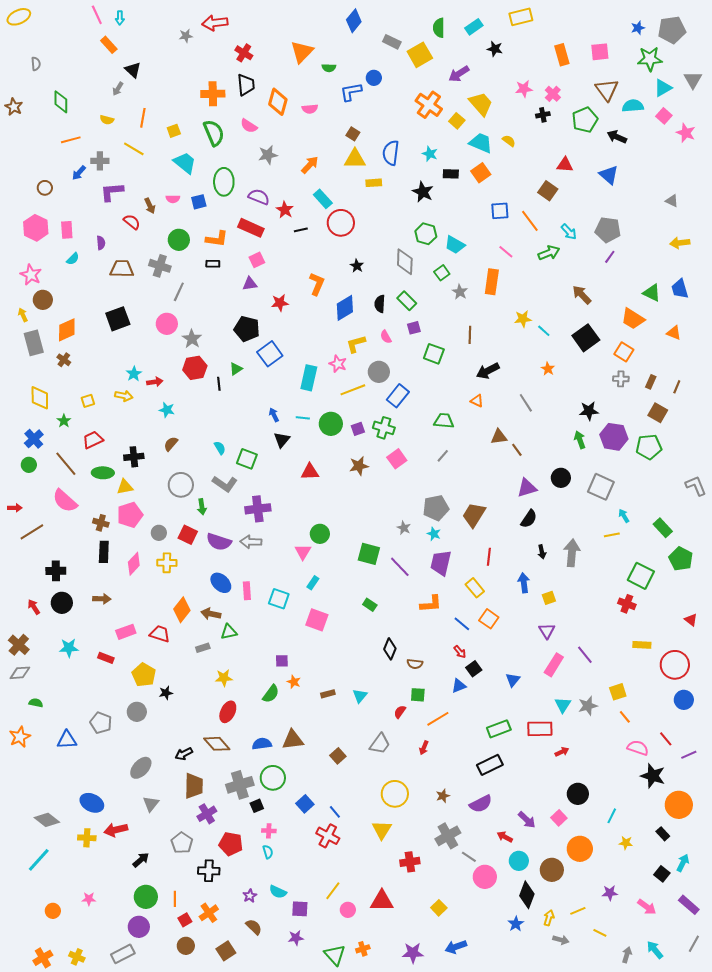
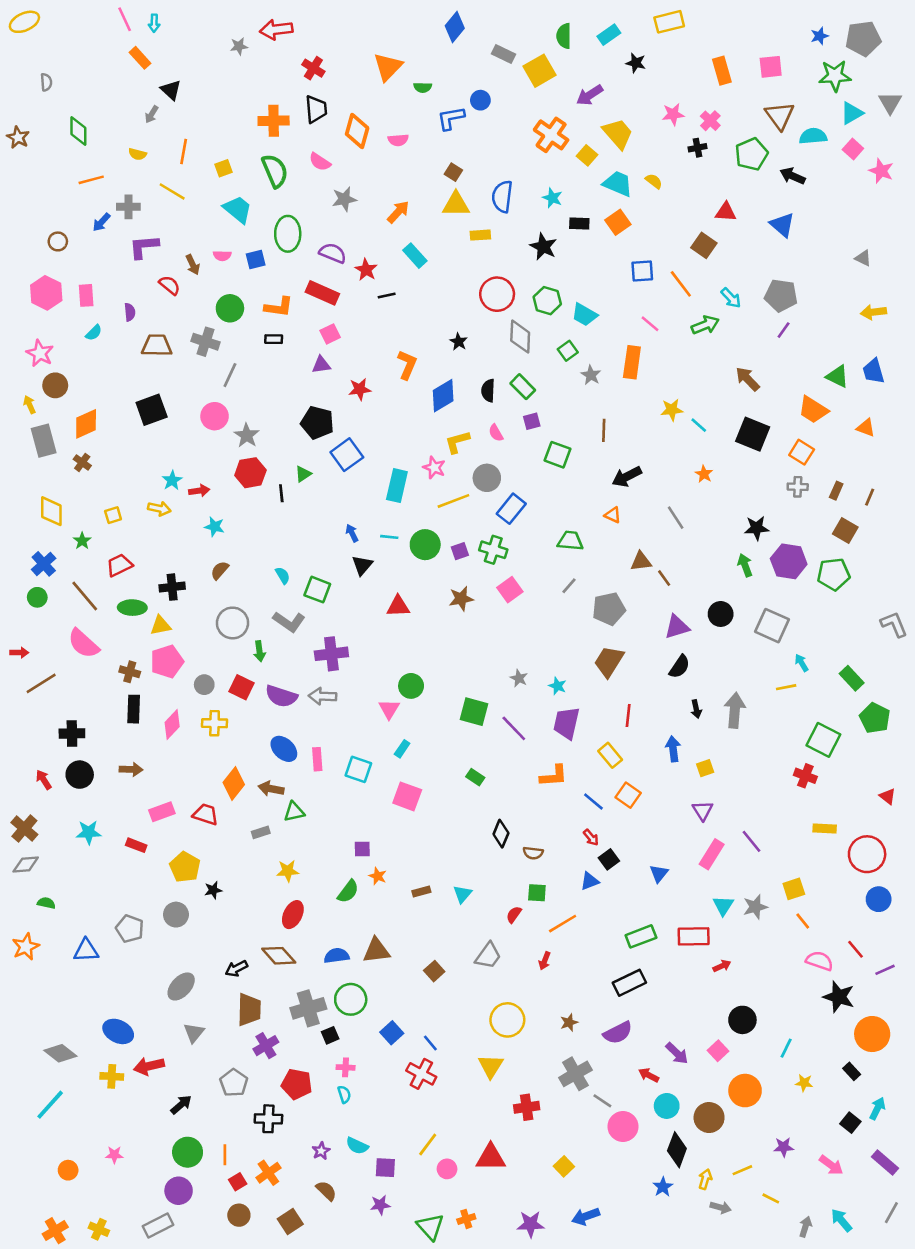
red circle: (341, 223) -> (497, 294), moved
black square: (586, 338) -> (753, 434), turned -32
gray pentagon: (436, 508) -> (609, 609), moved

